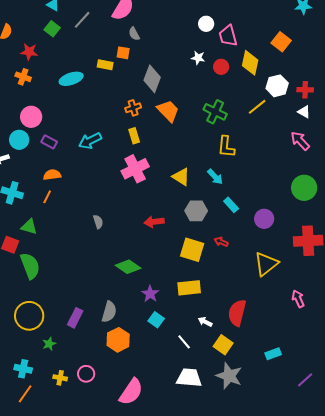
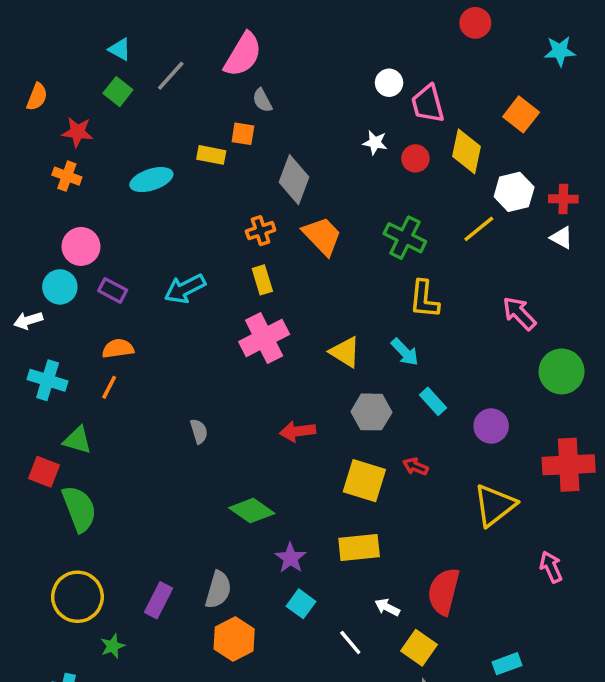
pink arrow: (300, 141) -> (519, 313), moved

